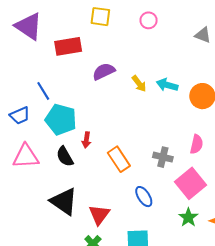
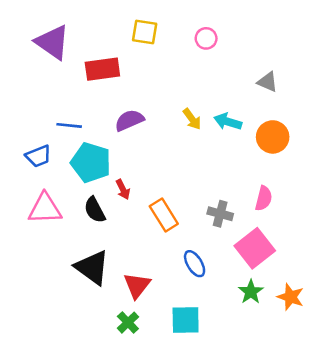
gray triangle: (203, 35) -> (268, 82), moved
purple semicircle: (104, 71) -> (129, 120), moved
blue line: (43, 91) -> (69, 125), turned -54
red arrow: (86, 140) -> (123, 189), turned -35

